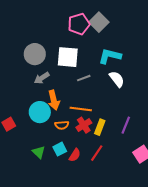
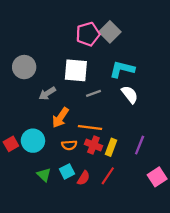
gray circle: (35, 54) -> (24, 67), moved
orange arrow: (54, 100) -> (60, 118), turned 48
cyan circle: (40, 112) -> (33, 141), moved
red cross: (84, 125) -> (93, 145), turned -35

